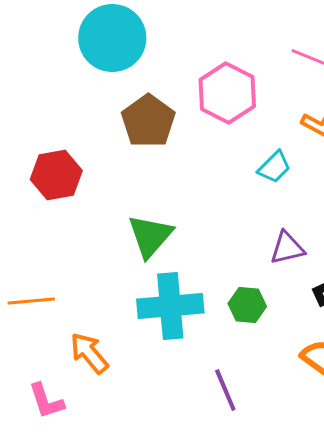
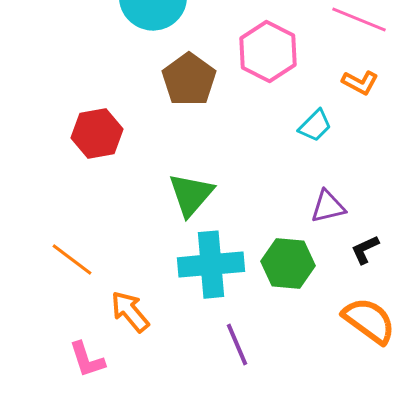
orange line: (31, 301) -> (72, 260), turned 42
green hexagon: (247, 305) -> (288, 264), size x1.4
purple line: (225, 390) -> (237, 345), moved

